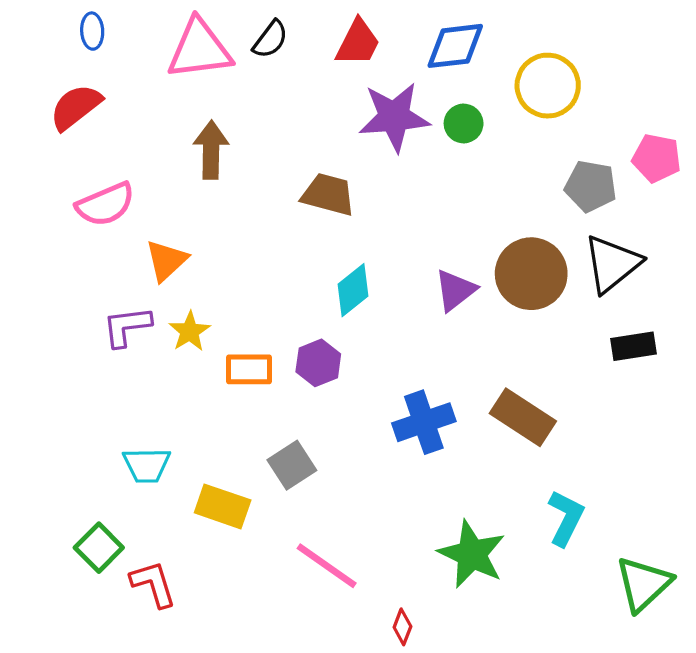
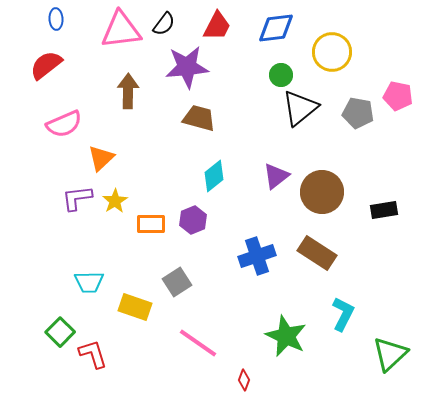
purple star: (394, 117) -> (187, 67), moved
black triangle: (612, 264) -> (300, 108), moved
brown circle: (531, 274) -> (322, 192), moved

